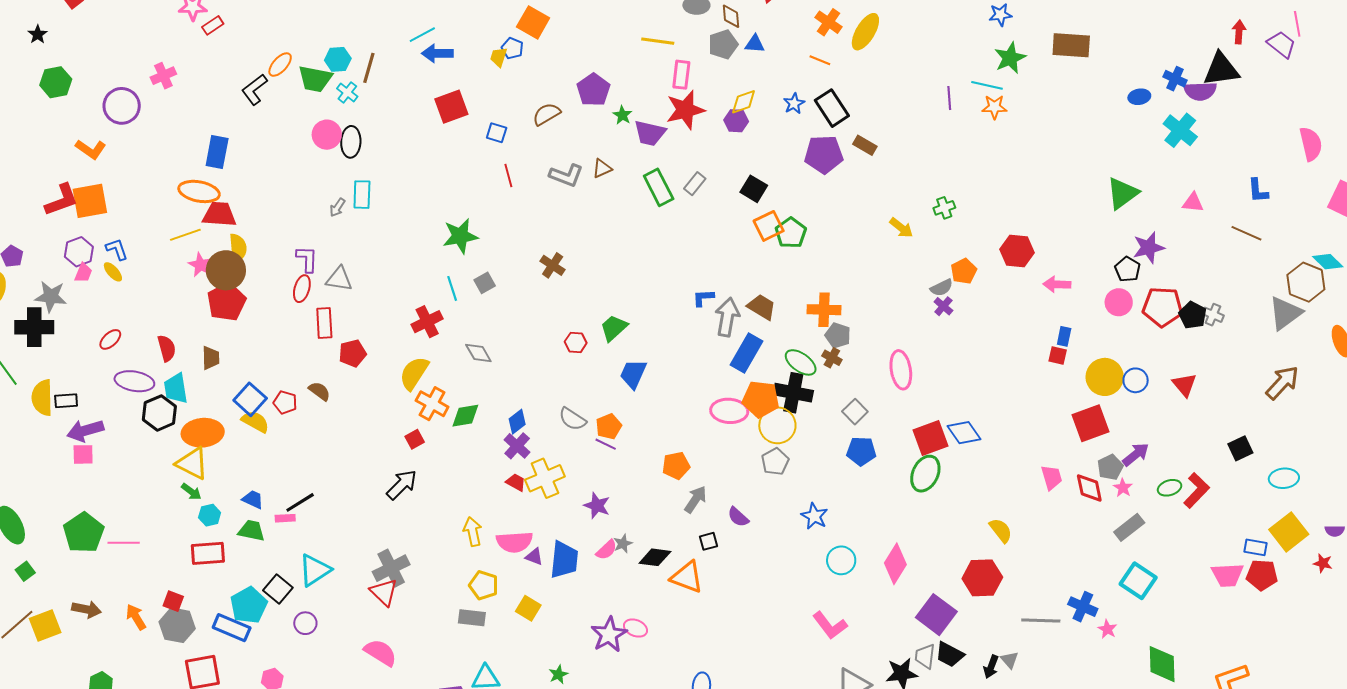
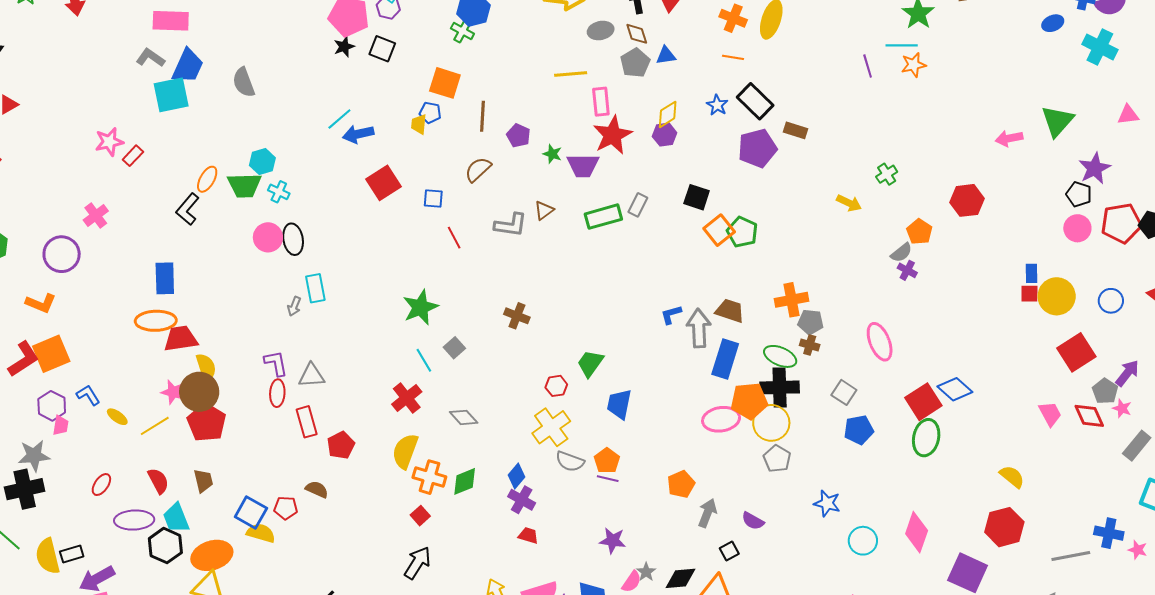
brown line: (369, 68) -> (482, 116), moved
purple pentagon: (593, 90) -> (518, 135), size x0.7
green rectangle: (659, 187) -> (603, 217), turned -66
yellow line: (185, 235) -> (155, 426), moved
yellow ellipse: (113, 272) -> (117, 417), moved
pink arrow: (1057, 284) -> (1009, 138), moved
yellow circle: (1105, 377) -> (1057, 296), moved
yellow cross: (545, 478) -> (551, 427), moved

